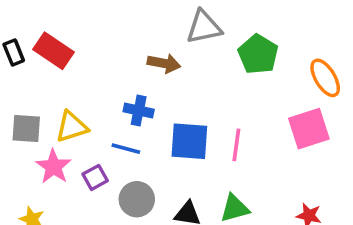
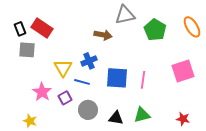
orange ellipse: (325, 78) -> (192, 27), moved
blue cross: (139, 110) -> (89, 61), turned -35
yellow triangle: (72, 127) -> (63, 68), moved, turned -42
gray square: (26, 129) -> (27, 50), moved

